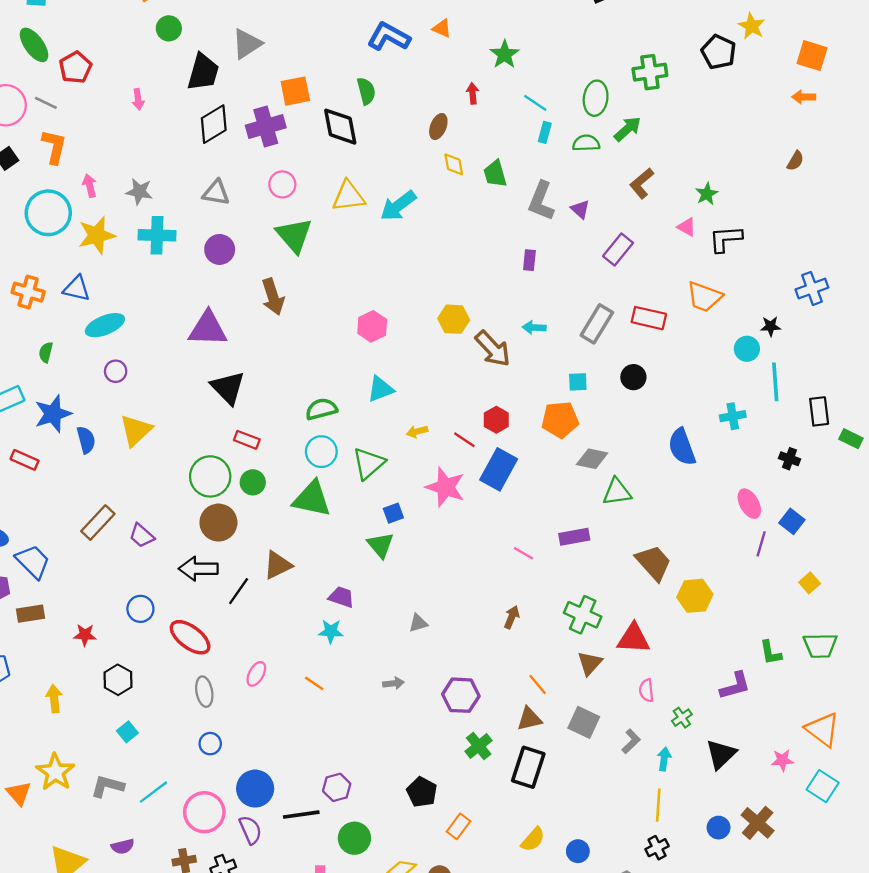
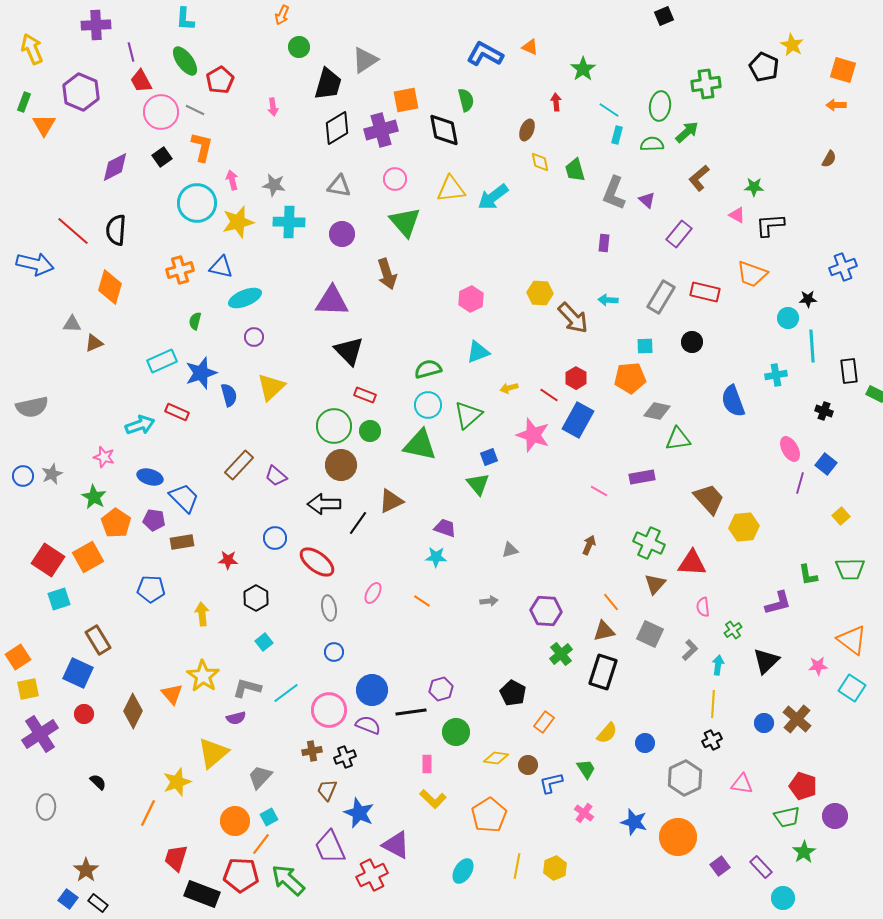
green star: (707, 194) -> (754, 187), turned 30
orange cross: (28, 292) -> (180, 270), turned -32
purple semicircle: (250, 830) -> (368, 725), turned -45
purple semicircle: (123, 846) -> (236, 718), moved

